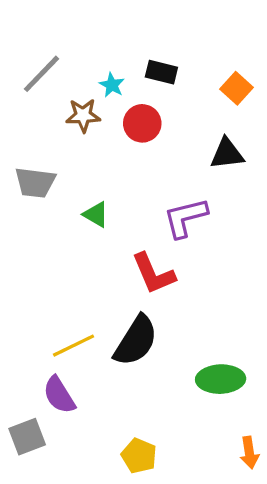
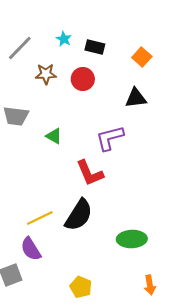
cyan star: (112, 85) -> (64, 39), moved

